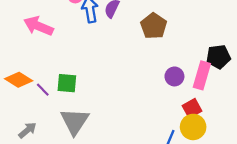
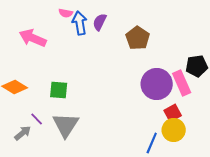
pink rectangle: (202, 75) -> (182, 83), turned -40
purple circle: (174, 76) -> (157, 84), size x1.8
purple line: (43, 90) -> (37, 119), moved

